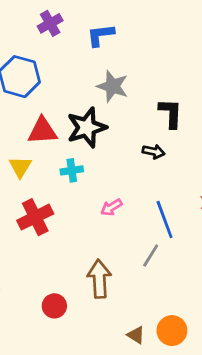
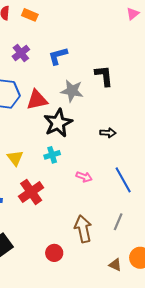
black L-shape: (171, 113) -> (104, 76), moved
red triangle: (42, 131) -> (37, 100), moved
pink arrow: (111, 207) -> (84, 177), turned -119
gray line: (151, 255) -> (118, 222), moved

